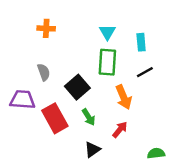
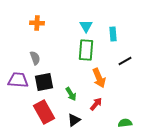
black line: (145, 72) -> (125, 61), moved
black square: (77, 87) -> (44, 82), moved, turned 30
red rectangle: (55, 118) -> (44, 112), moved

